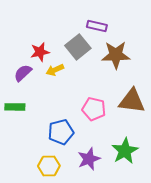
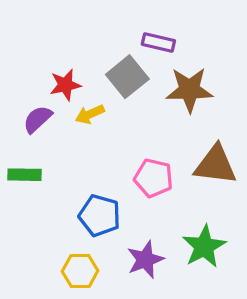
blue pentagon: (61, 132) -> (100, 216), turned 30

